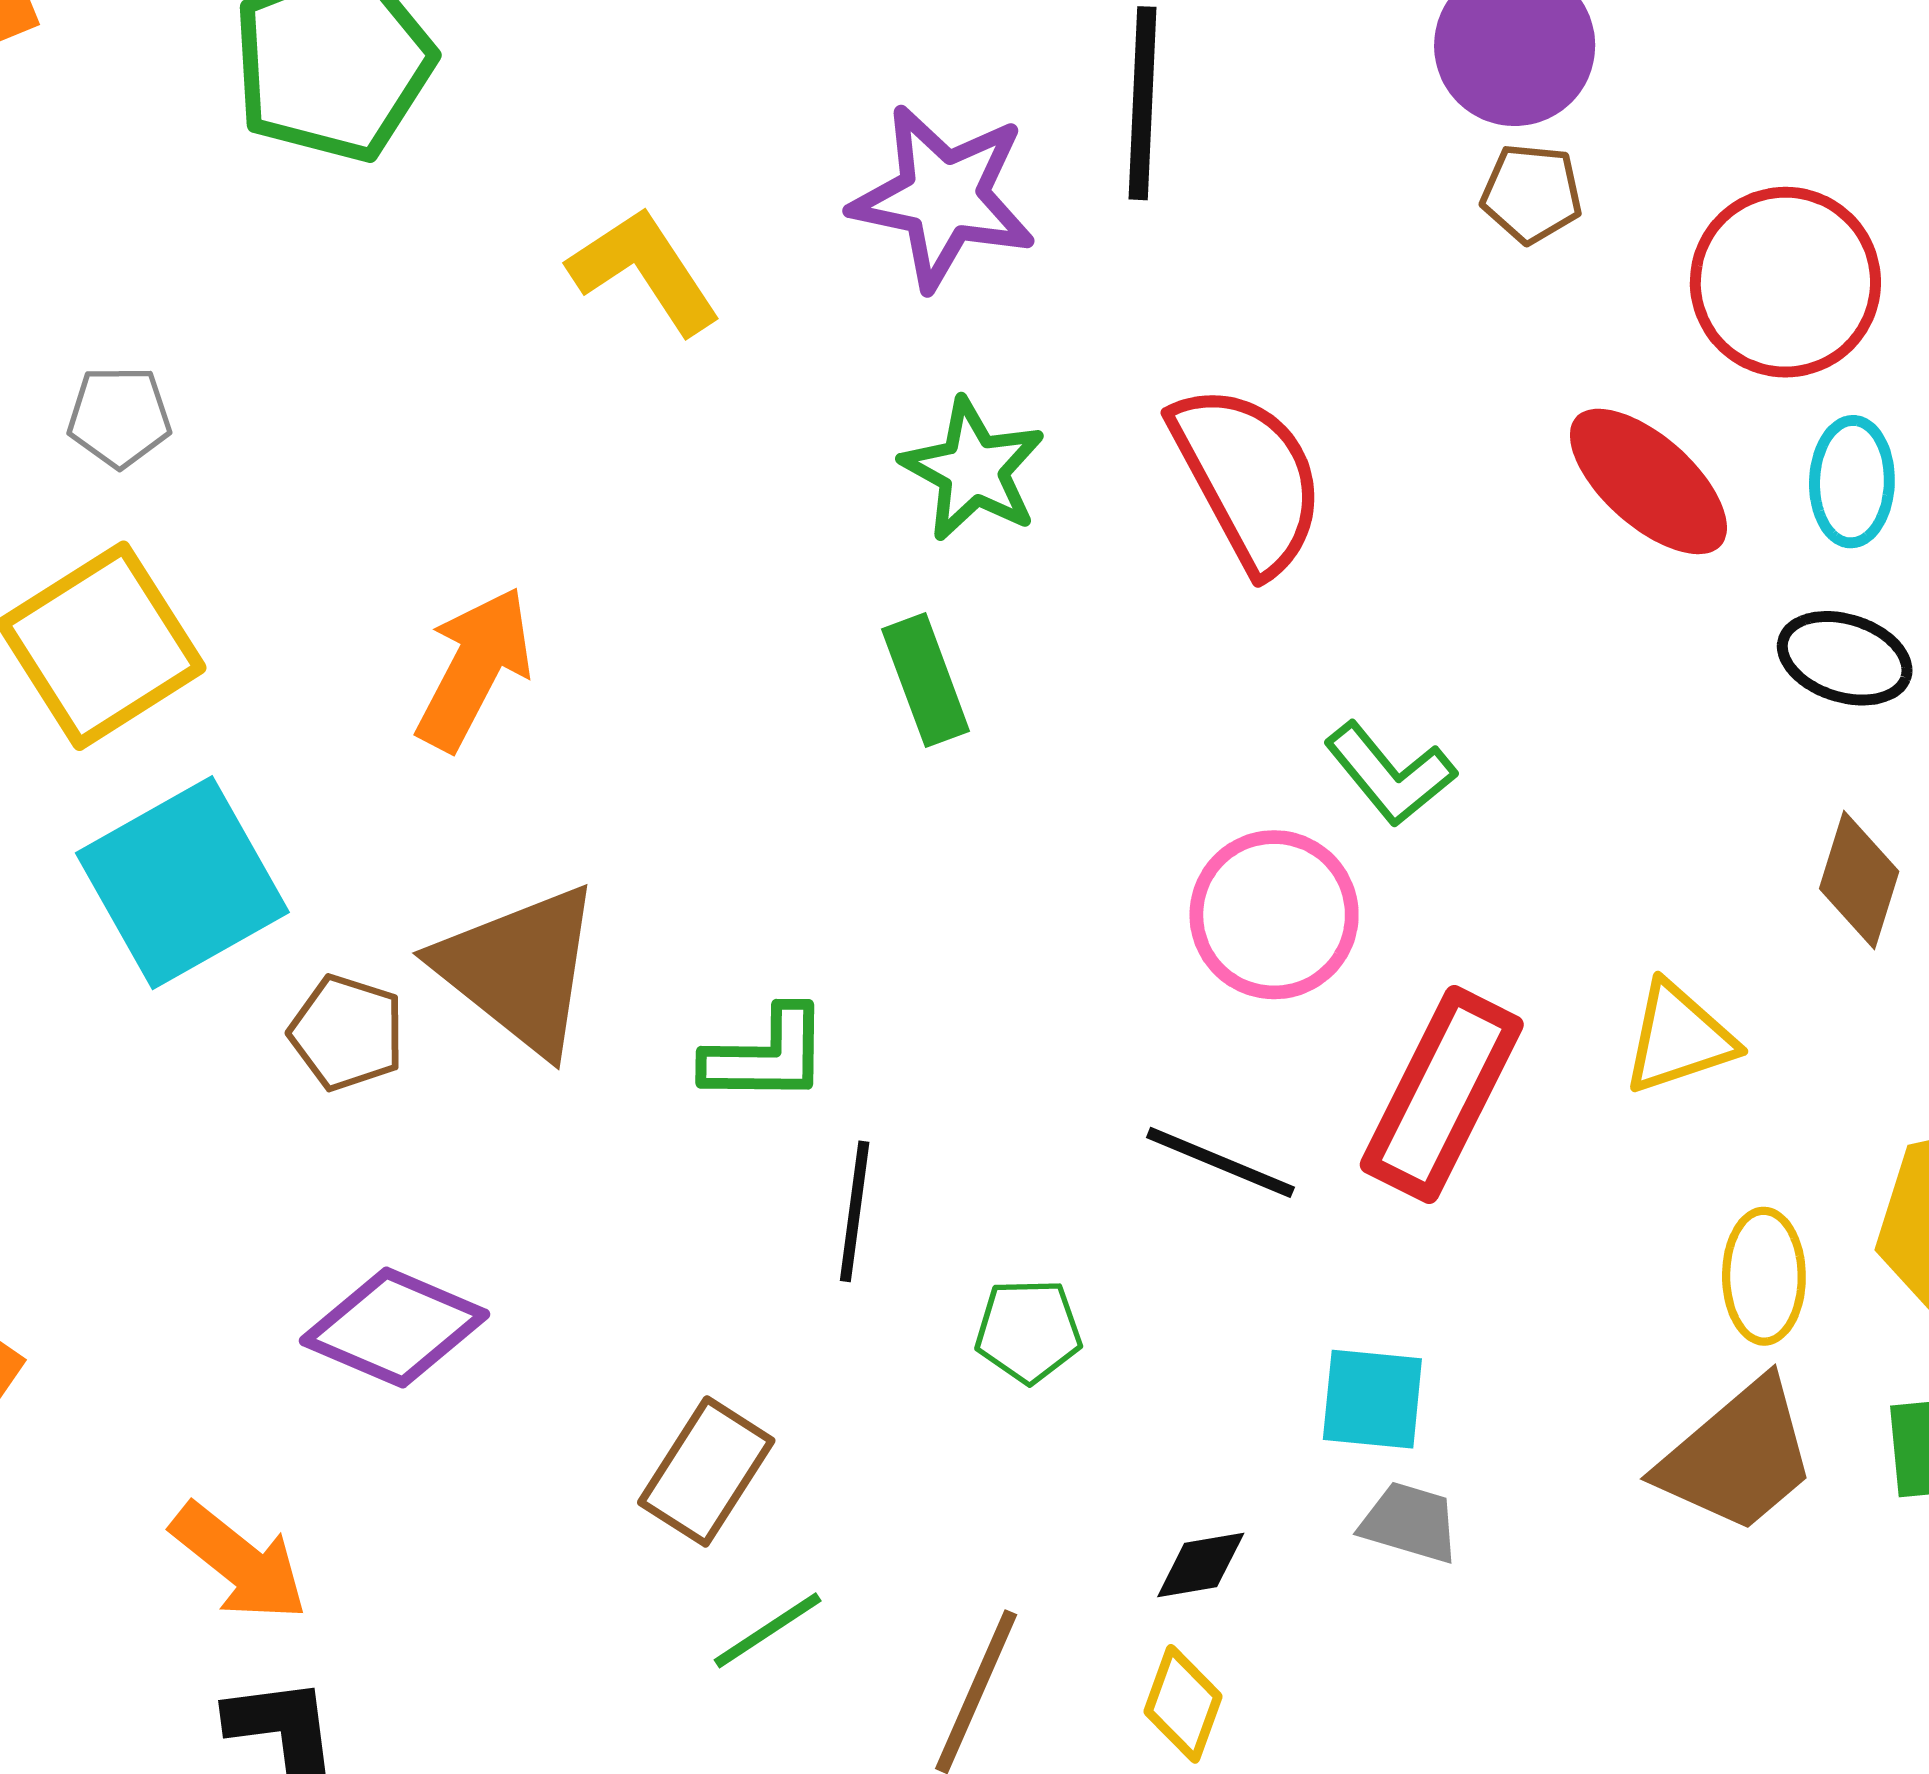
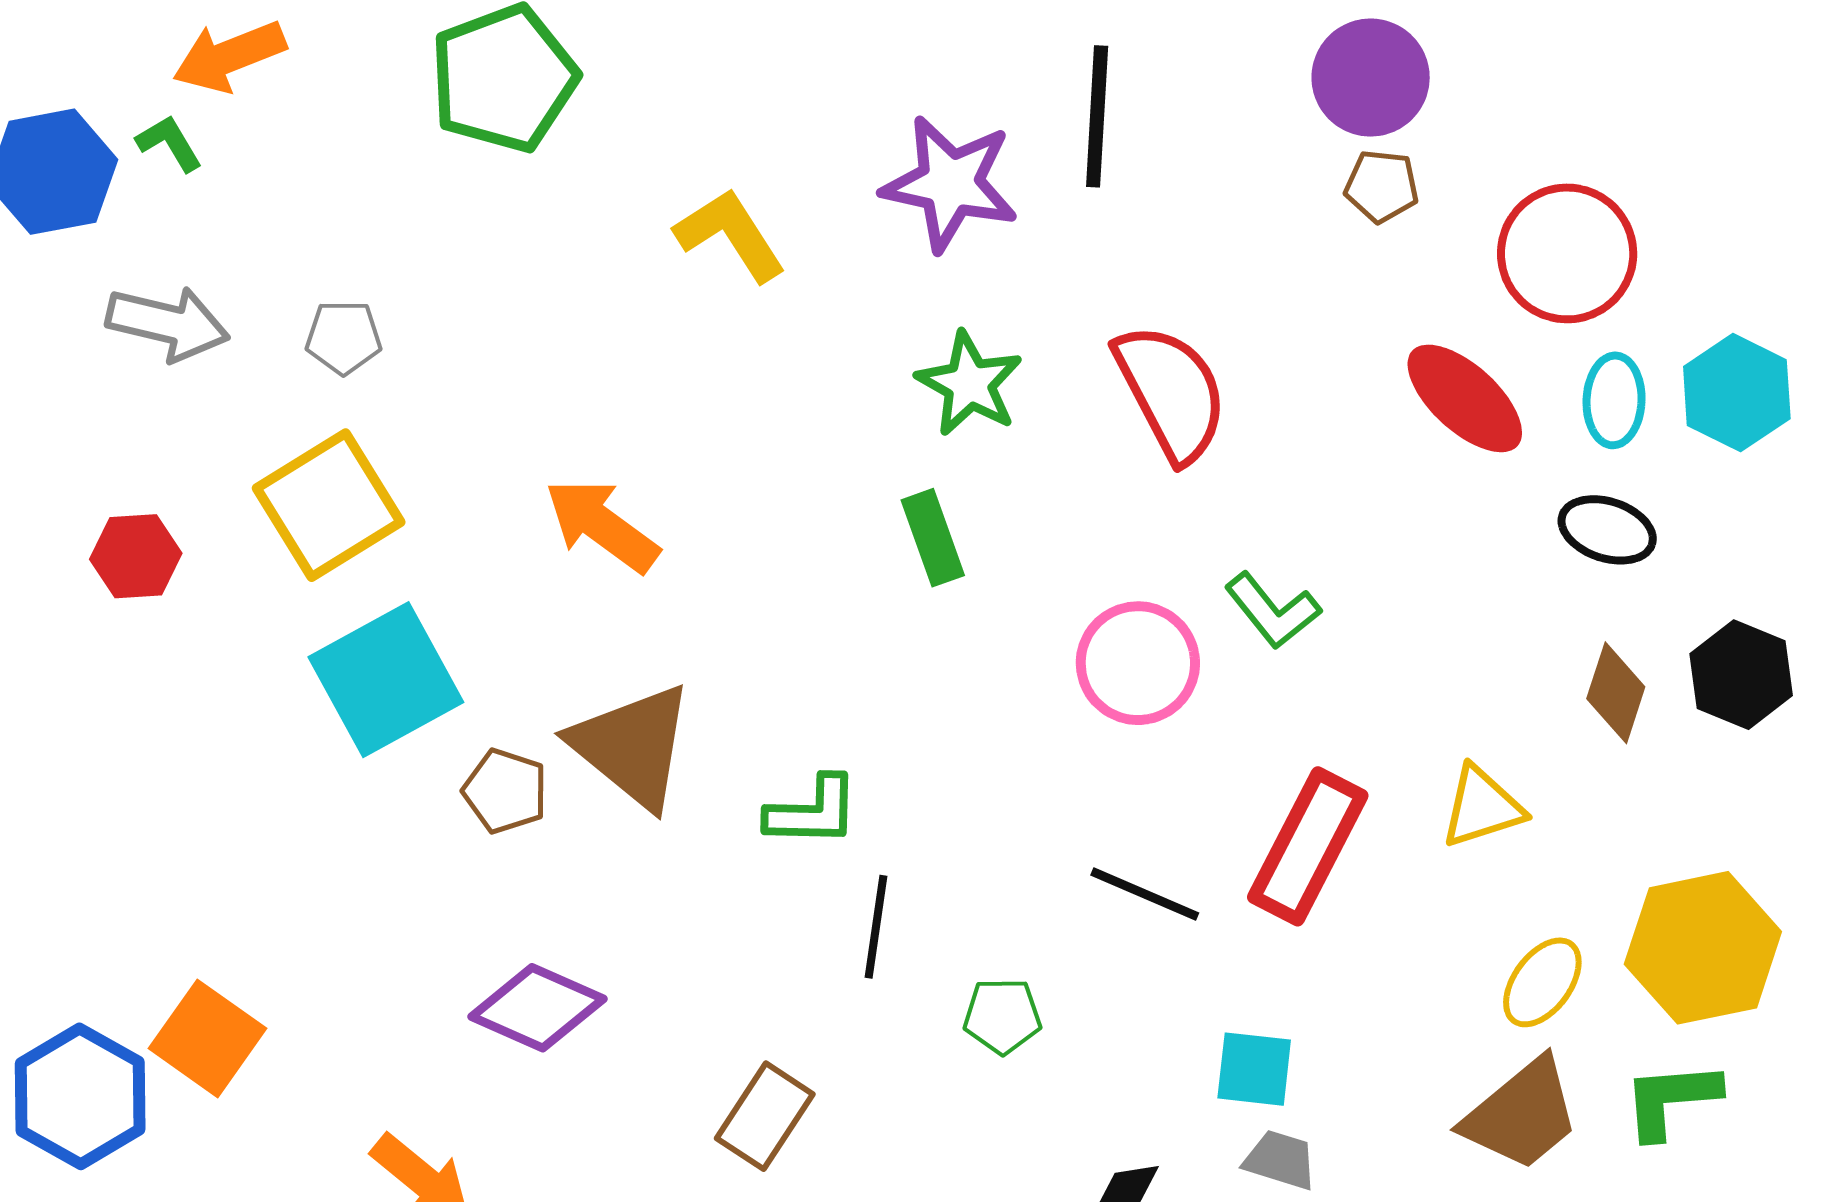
orange arrow: (474, 669) -> (602, 525), turned -82
pink circle: (1274, 915) -> (1138, 663), moved
yellow ellipse: (1764, 1276) -> (1542, 982), turned 36

